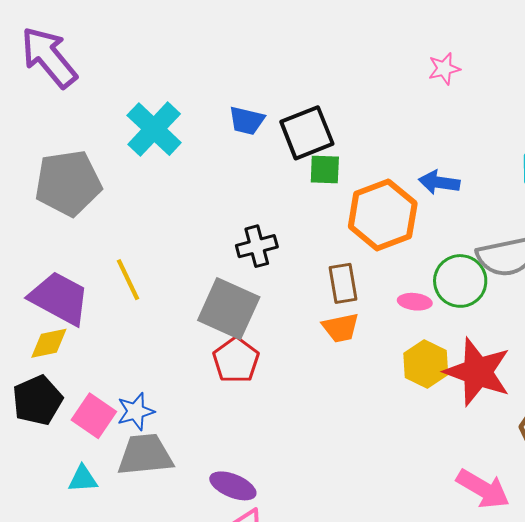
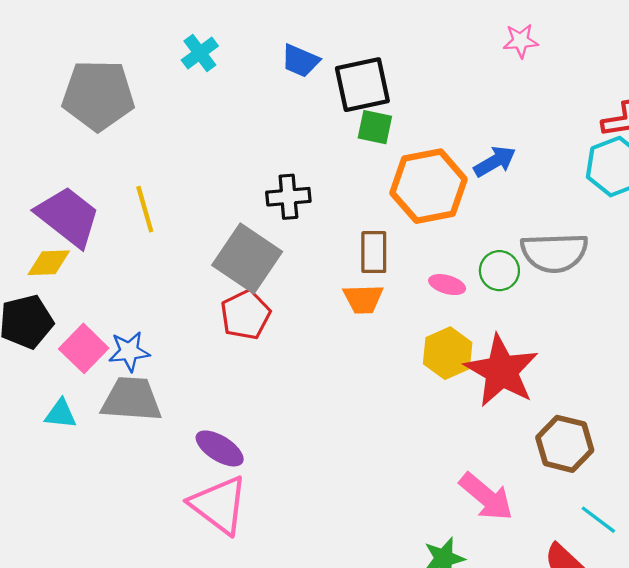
cyan cross: (154, 129) -> (200, 53), size x0.6
blue arrow: (439, 182) -> (495, 161), turned 132
green circle: (460, 281) -> (499, 271), size x0.7

